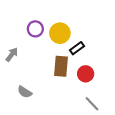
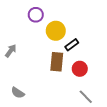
purple circle: (35, 29) -> (36, 15), moved
gray semicircle: (25, 92) -> (18, 93), moved

